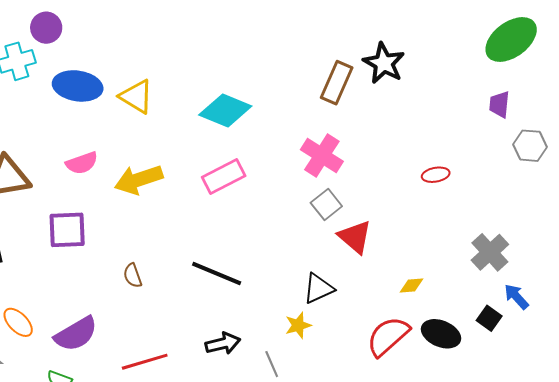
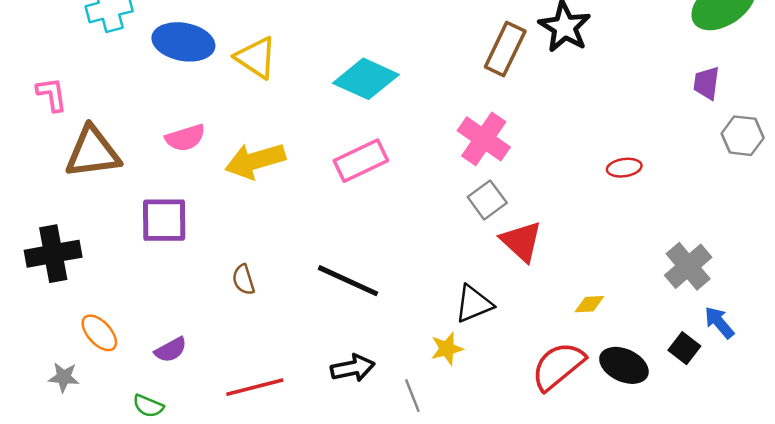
purple semicircle: (76, 334) -> (171, 350), size x0.6

